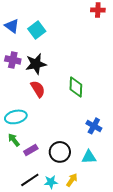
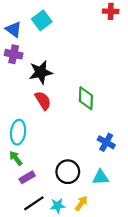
cyan square: (37, 30) -> (42, 20), moved
purple cross: (13, 60) -> (14, 54), moved
cyan ellipse: (16, 117) -> (18, 132), turned -70
purple rectangle: (31, 150) -> (27, 177), moved

